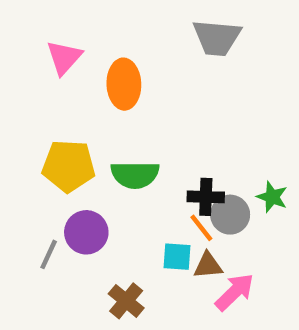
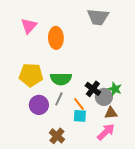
black cross: (206, 197) -> (93, 89), turned 35
green star: (272, 197) -> (115, 89), moved
orange line: (201, 228) -> (79, 104), moved
gray line: (49, 254) -> (59, 99), moved
brown triangle: (208, 265) -> (111, 113), moved

